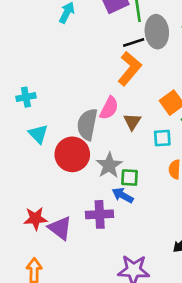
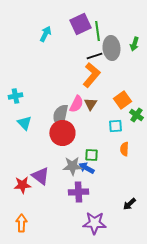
brown triangle: (132, 122) -> (90, 104), moved
red circle: (72, 154) -> (62, 133), moved
gray star: (109, 165) -> (72, 166), moved, turned 30
purple cross: (100, 214) -> (78, 192), moved
purple triangle: (60, 228) -> (40, 176), moved

